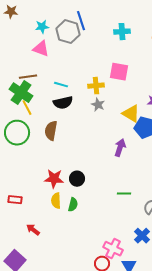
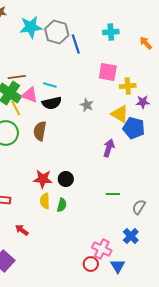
blue line: (81, 21) -> (76, 44), moved
cyan star: (42, 27) -> (31, 27), size x1.6
pink triangle: (41, 49) -> (30, 95), moved
yellow cross: (96, 86) -> (128, 86), moved

